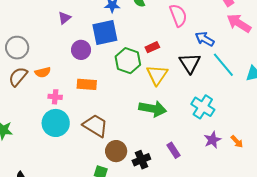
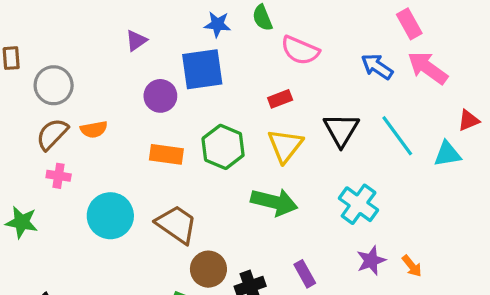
pink semicircle: (178, 15) -> (300, 50), moved, turned 130
blue arrow: (205, 39) -> (377, 67), moved
green hexagon: (128, 61) -> (223, 147), moved
pink cross: (55, 97) -> (59, 176), moved

